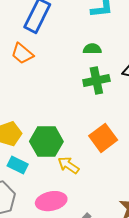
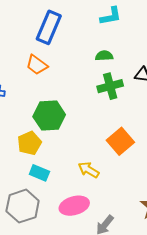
green hexagon: (46, 141) -> (49, 116), moved

